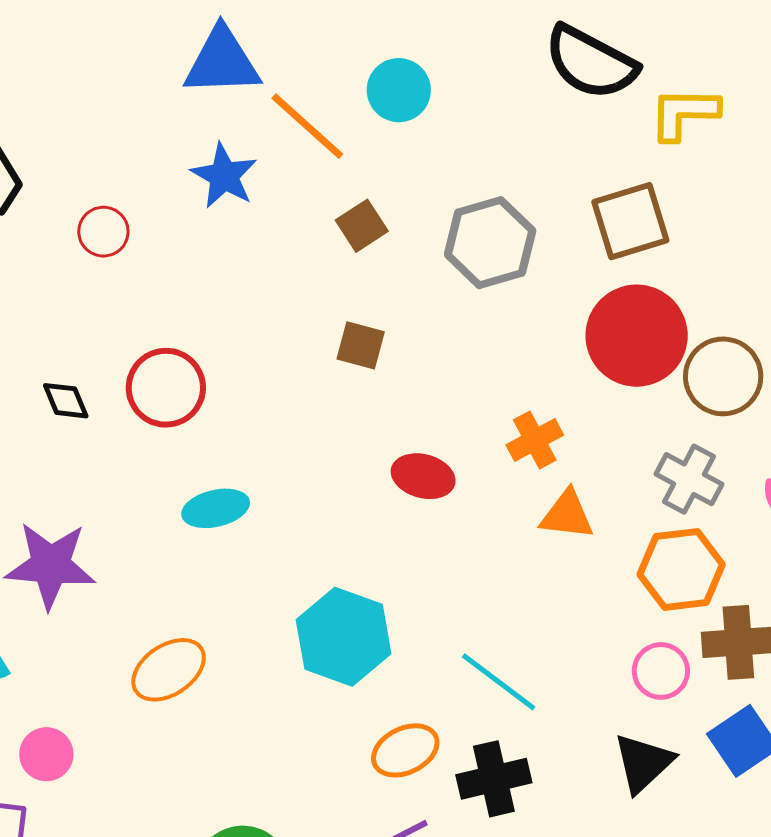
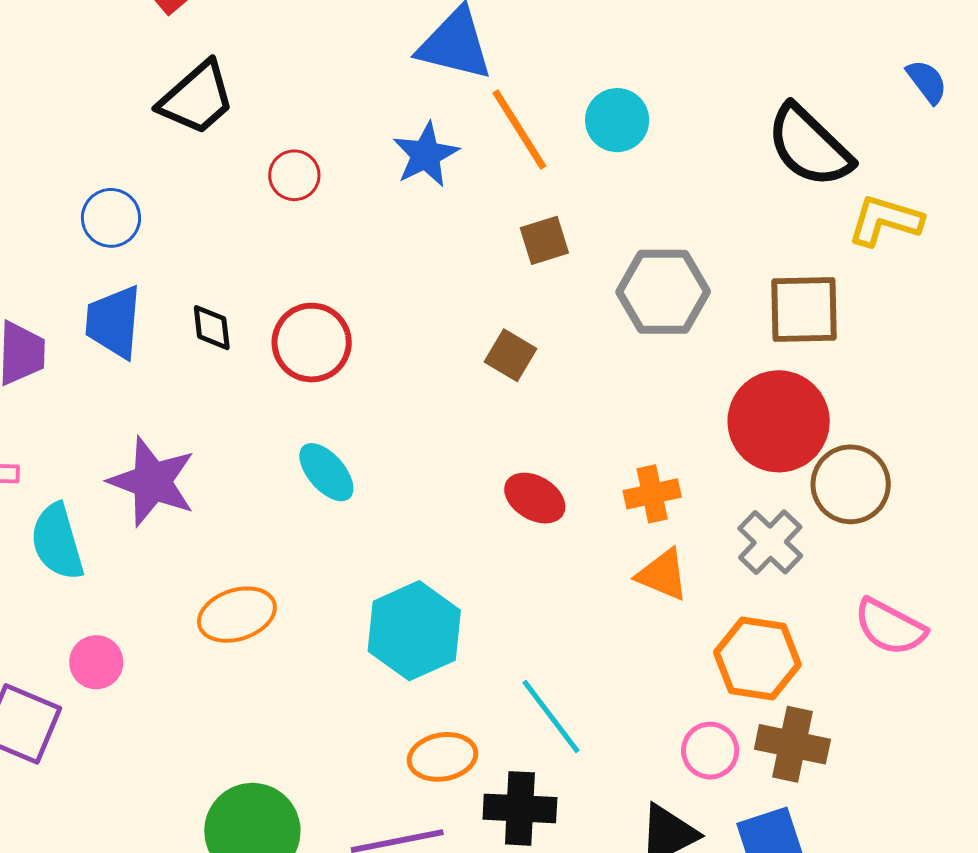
gray cross: (689, 479) -> (770, 542), moved
cyan ellipse: (216, 508) -> (326, 472), turned 46

